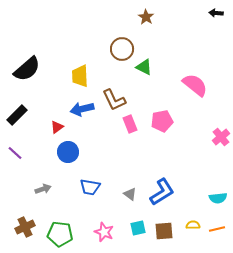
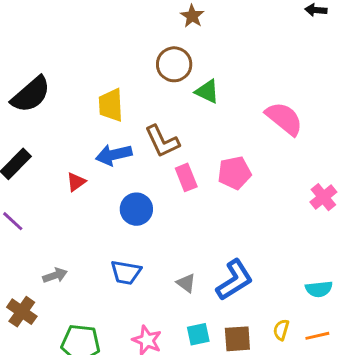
brown star: (146, 17) -> (192, 16), moved
blue circle: (68, 152) -> (136, 209), moved
yellow semicircle: (193, 225) -> (281, 330), turned -72
brown cross: (25, 227) -> (22, 312), moved, turned -30

